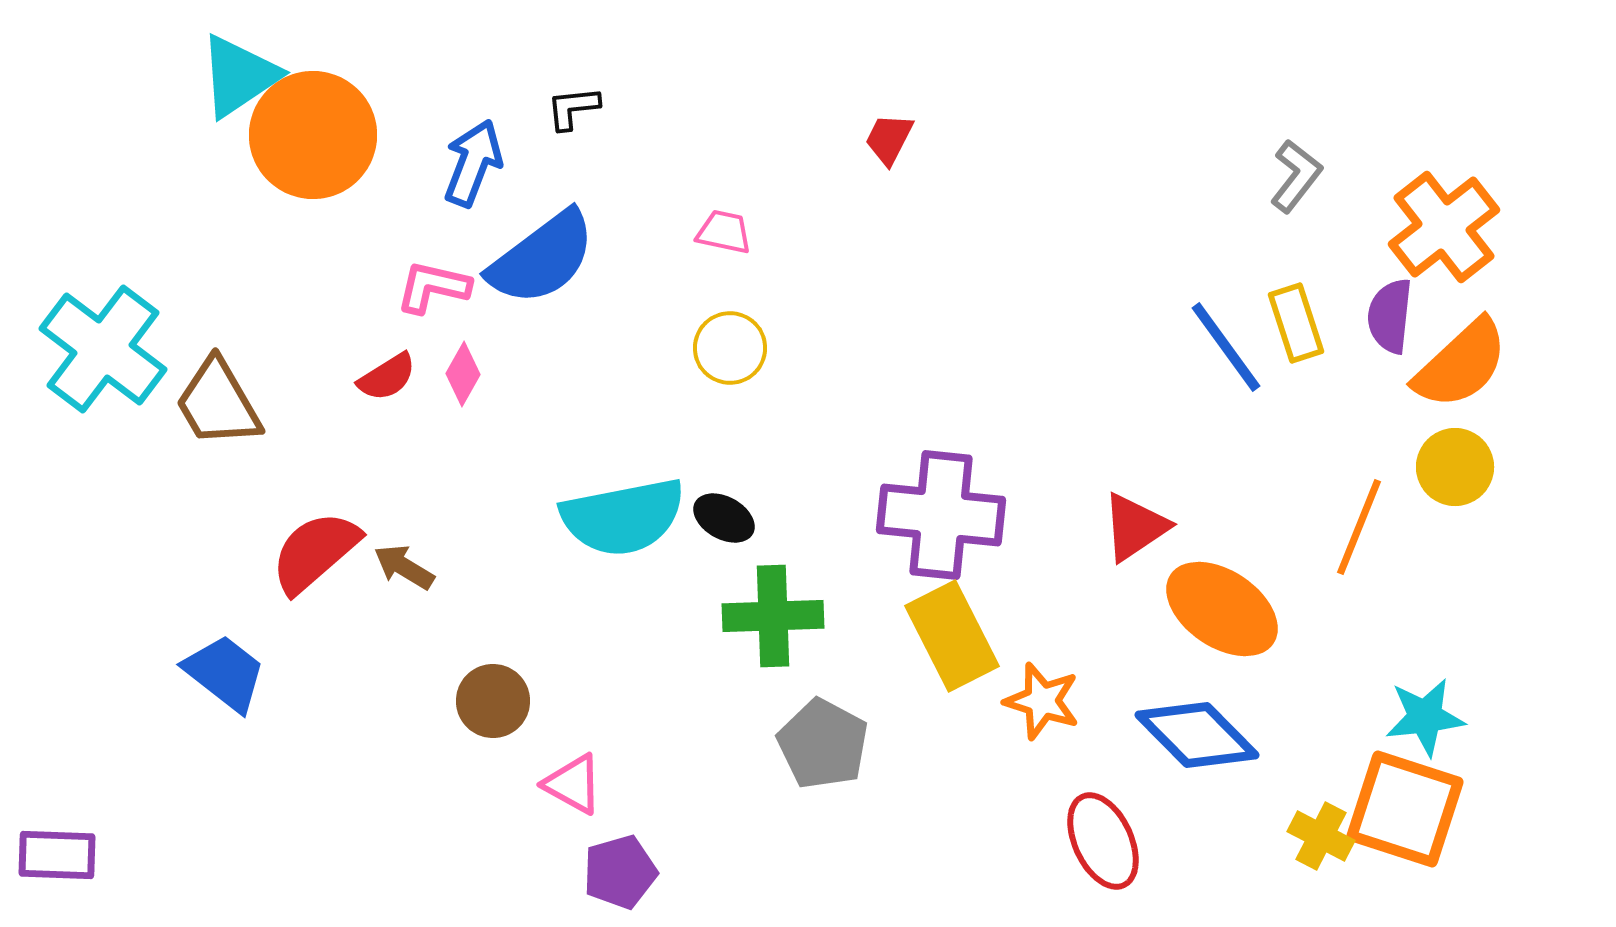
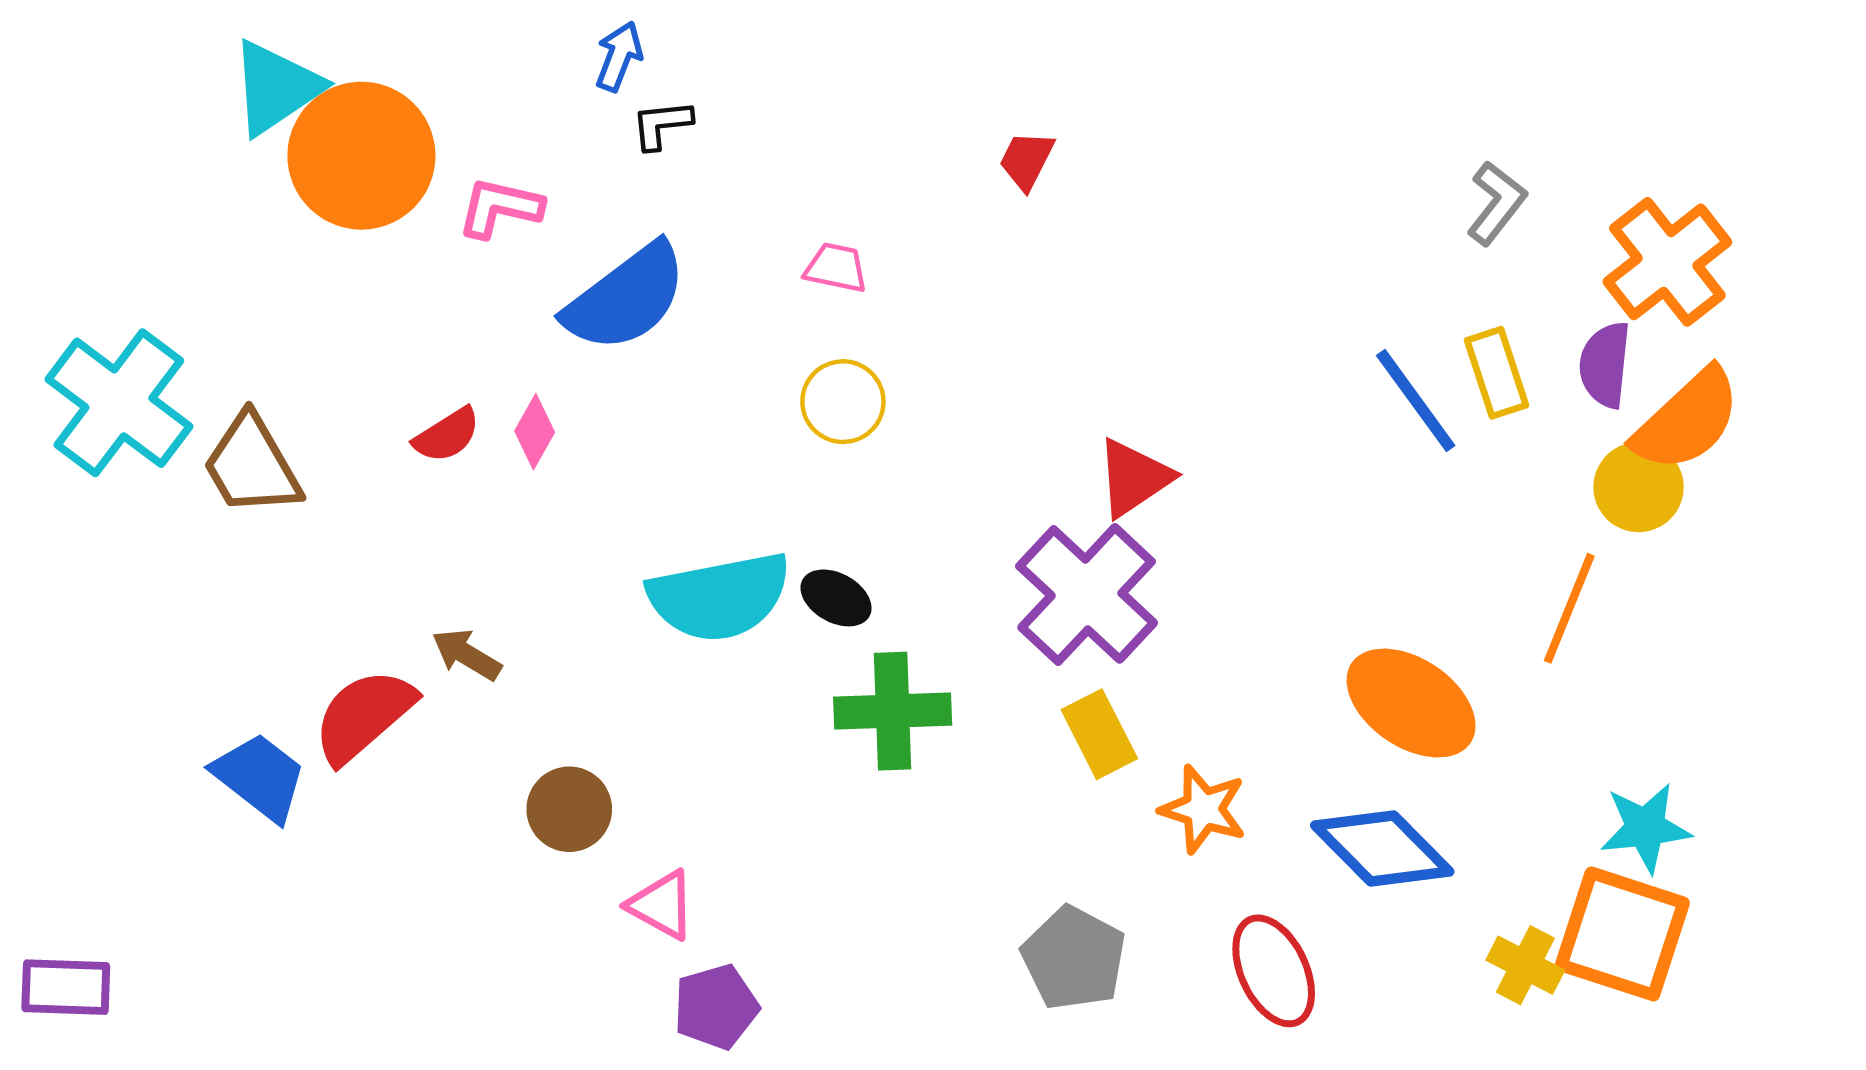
blue arrow: (473, 163) -> (619, 56), moved, size x0.7
pink L-shape: (433, 287) -> (500, 208), moved
yellow circle: (1455, 467) -> (1639, 487), moved
purple cross: (941, 515) -> (1087, 594), turned 37
red triangle: (1135, 527) -> (1134, 478), moved
red semicircle: (315, 552) -> (364, 716), moved
yellow rectangle: (952, 636) -> (1099, 734), size x0.7
gray pentagon: (823, 744) -> (1074, 958), moved

